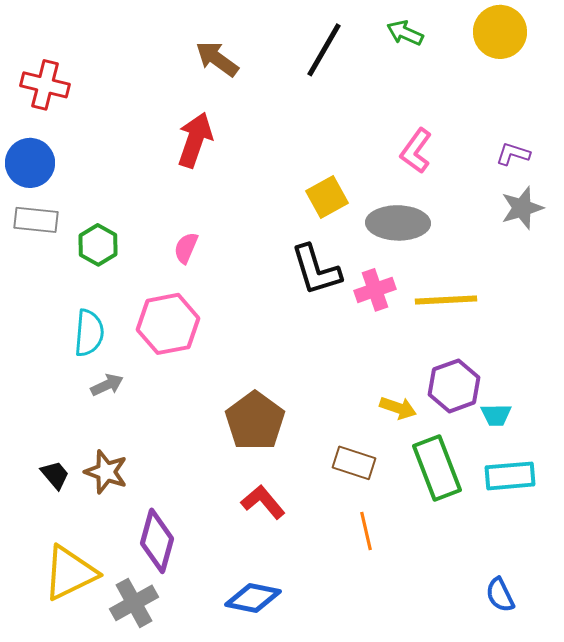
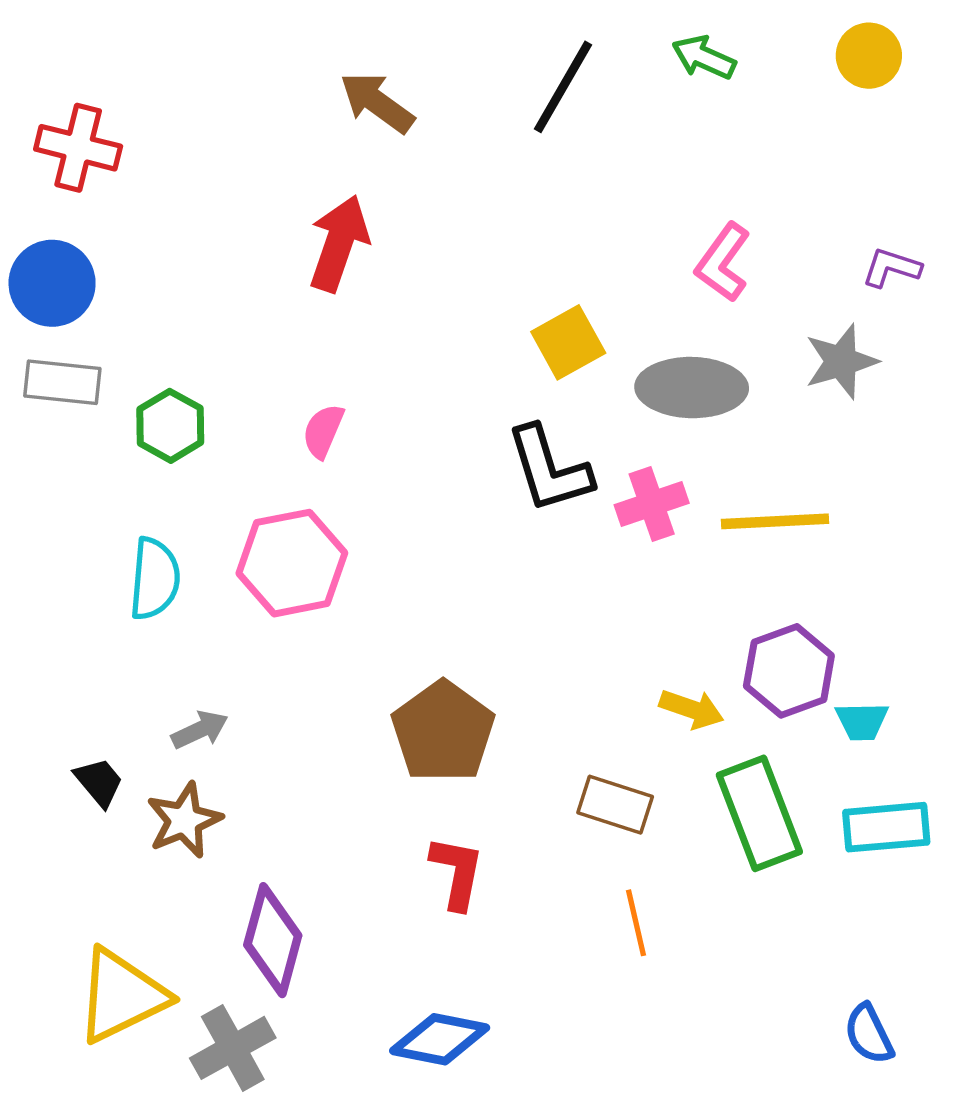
yellow circle: (500, 32) -> (869, 56), size x0.7
gray star: (522, 208) -> (841, 361), moved
gray arrow: (107, 385) -> (200, 730), moved
brown star: (106, 472) -> (184, 820), turned 30
black trapezoid: (55, 475) -> (99, 782), moved
red L-shape: (263, 502) -> (457, 872), turned 51

